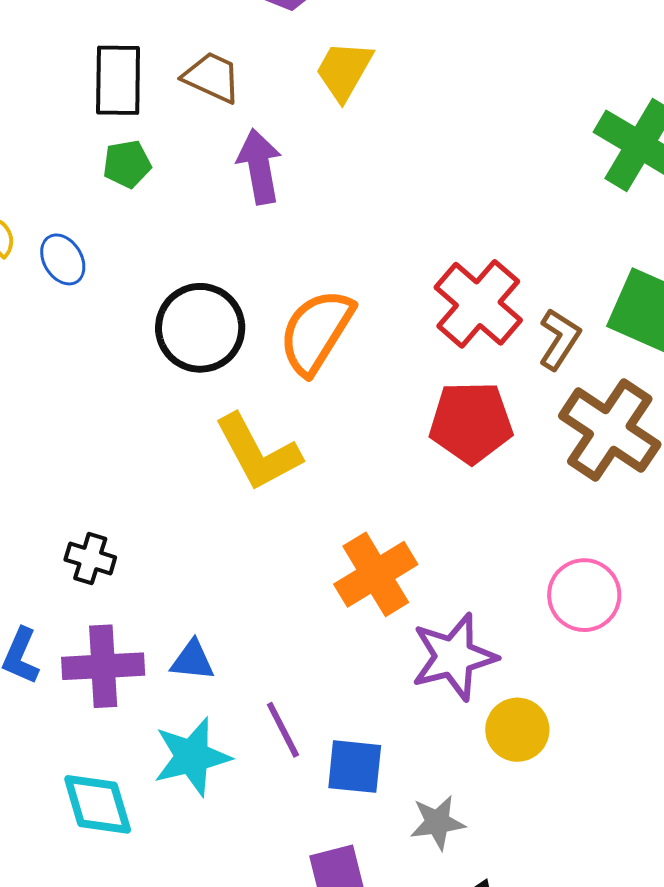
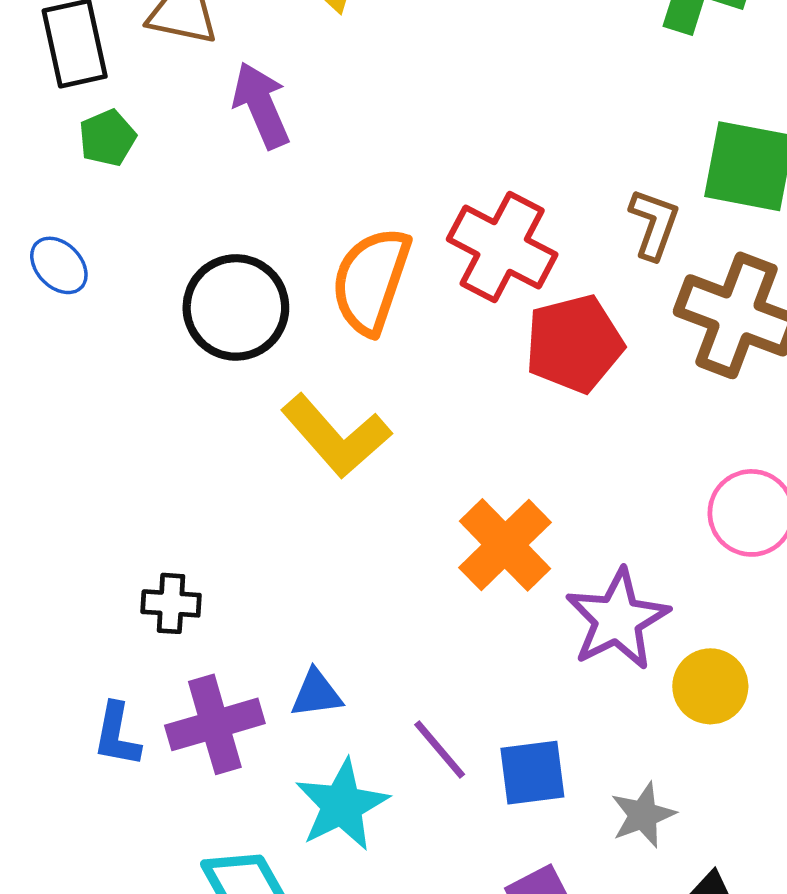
red cross: (478, 304) -> (502, 247), moved

